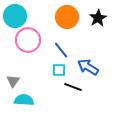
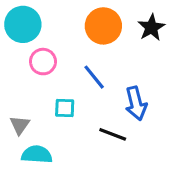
pink circle: (28, 40) -> (43, 62), size x0.7
blue arrow: (88, 67) -> (136, 103), turned -135
cyan square: (59, 70) -> (65, 108), moved

